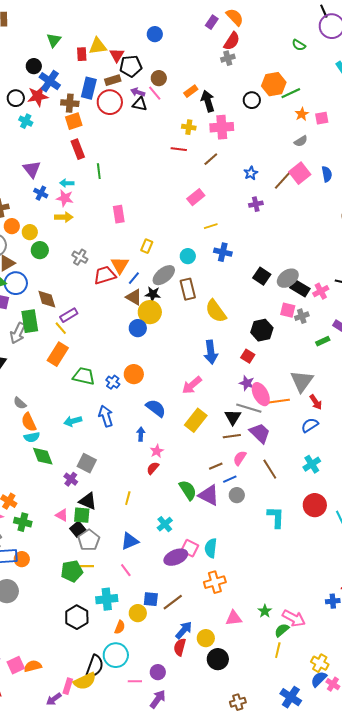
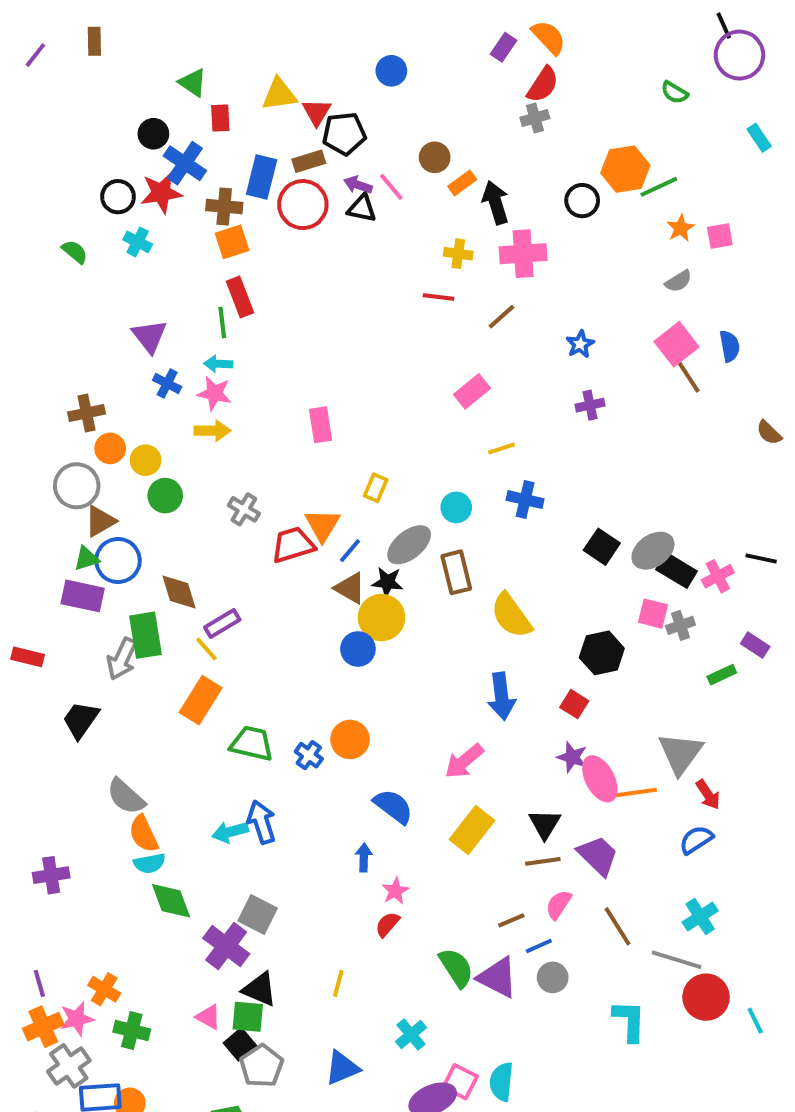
green triangle: (54, 40) -> (193, 83), turned -35
red rectangle: (82, 54) -> (220, 118), moved
brown circle: (159, 78) -> (435, 157), moved
green line: (99, 171) -> (222, 323), moved
brown line: (283, 180) -> (686, 374), moved, turned -75
gray semicircle: (20, 403) -> (126, 797), size x1.5
gray line: (249, 408) -> (677, 960), moved
blue arrow: (106, 416) -> (262, 822), moved
purple cross: (71, 479) -> (226, 946), size x1.6

